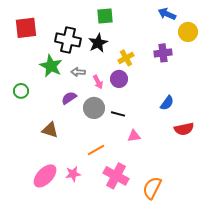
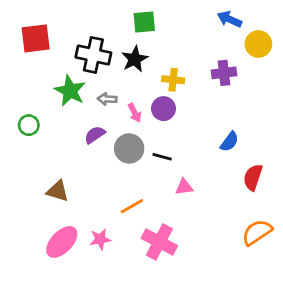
yellow cross: (126, 58) -> (173, 80), turned 35
red semicircle: (184, 129) -> (253, 177), turned 120
brown triangle: (50, 130) -> (58, 191), moved
orange semicircle: (152, 188) -> (257, 232), moved, turned 30

